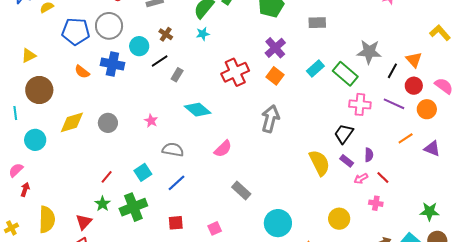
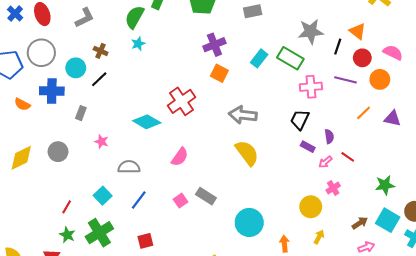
purple cross: (275, 48) -> (214, 45), turned 30
red cross: (235, 72) -> (182, 101), moved
gray rectangle: (177, 75) -> (81, 113), moved
gray arrow: (270, 119) -> (243, 115), moved, turned -88
yellow semicircle: (319, 163) -> (247, 153), moved
pink cross: (376, 203) -> (333, 188), moved, turned -32
green star: (430, 211) -> (385, 185), moved
pink square: (215, 228) -> (181, 201), moved

